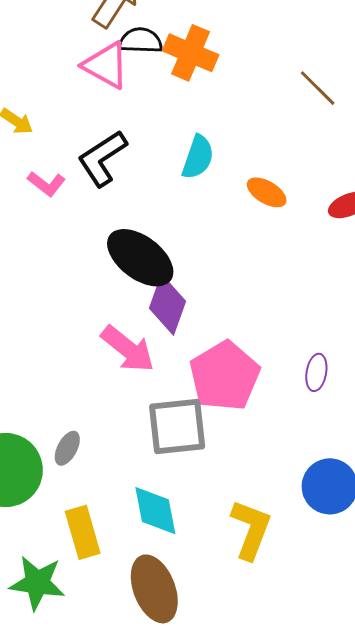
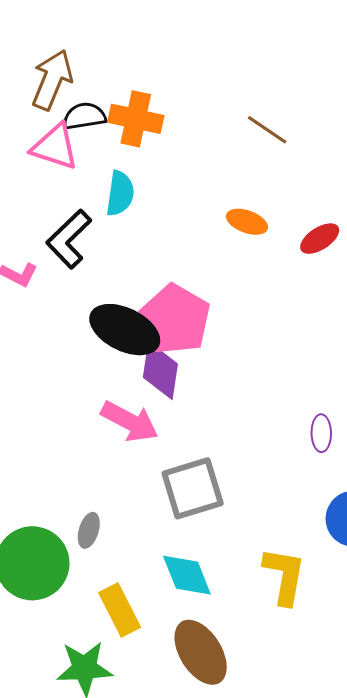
cyan semicircle: (198, 157) -> (120, 193), moved
orange ellipse: (267, 192) -> (247, 222), moved
purple ellipse: (316, 372) -> (321, 433), moved
pink pentagon: (225, 376) -> (175, 319), moved

